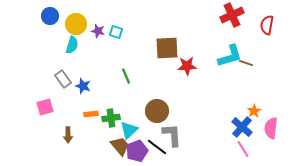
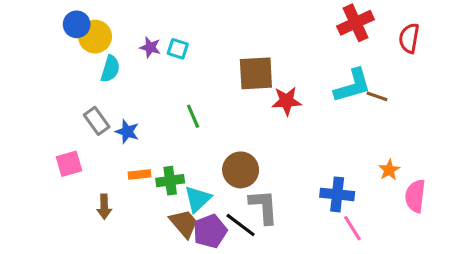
yellow circle: (76, 24) -> (95, 37), moved
blue cross: (242, 127) -> (337, 194), moved, turned -35
pink line: (243, 149) -> (352, 228), moved

